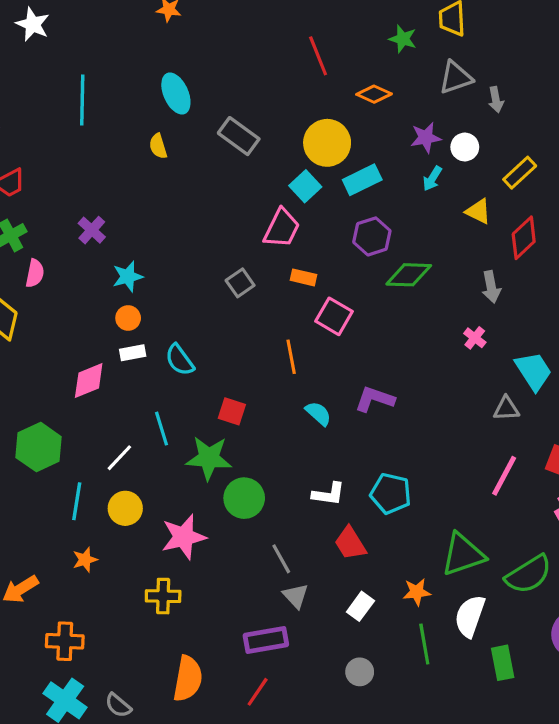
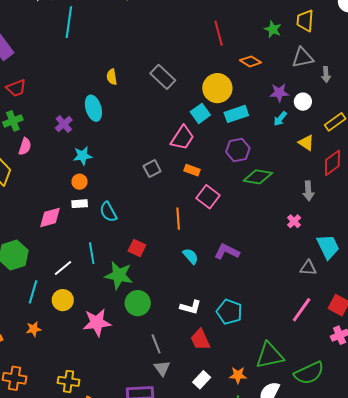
cyan ellipse: (176, 94) -> (93, 108), moved
cyan line: (82, 100) -> (69, 22), moved
yellow cross: (163, 596) -> (68, 381), moved

